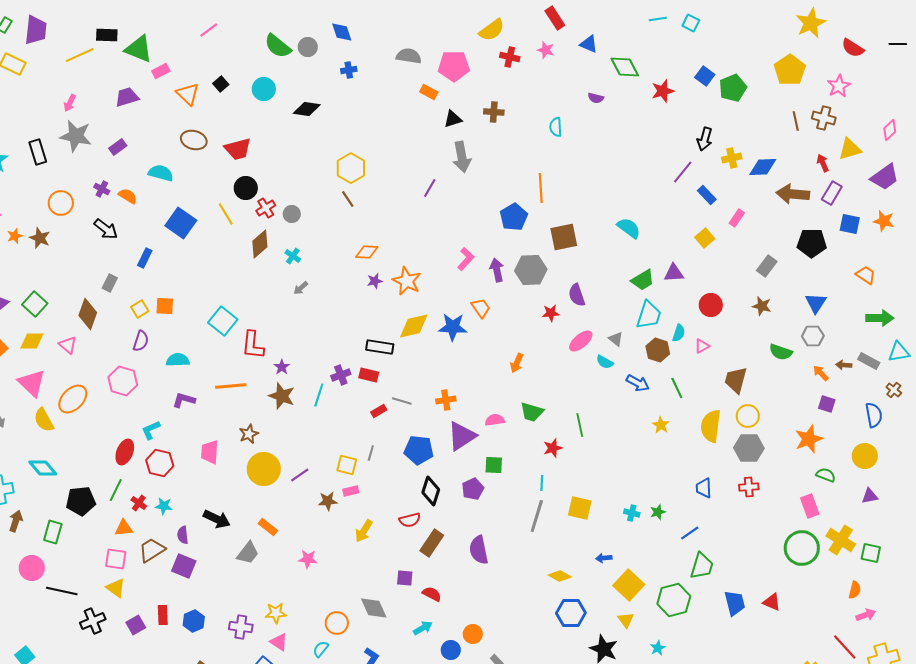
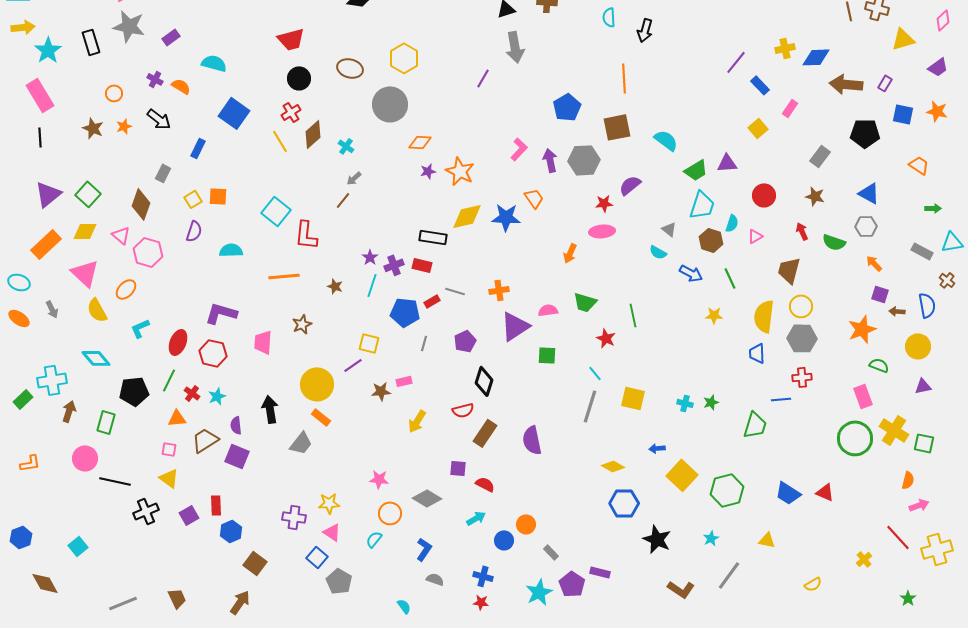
black arrow: (705, 139) -> (645, 30), moved
brown ellipse: (194, 140) -> (350, 68), moved
red arrow: (823, 163) -> (802, 231), moved
purple trapezoid: (885, 177) -> (938, 67), size x0.7
orange line: (541, 188) -> (624, 78), moved
purple rectangle: (832, 193) -> (885, 83), size x0.7
brown line: (348, 199) -> (343, 200), moved, turned 72
orange circle: (61, 203) -> (114, 93), size x0.7
red cross: (266, 208) -> (291, 112), moved
yellow line: (226, 214) -> (280, 141), moved
gray circle: (292, 214) -> (390, 104), moved, size x2.0
cyan semicircle: (629, 228) -> (666, 140), moved
orange star: (15, 236) -> (124, 126), moved
purple semicircle: (577, 295) -> (630, 185), turned 70
blue triangle: (816, 303) -> (869, 193), turned -35
green arrow: (880, 318) -> (933, 208), size x0.6
pink ellipse: (581, 341) -> (602, 231), moved, turned 35
brown arrow: (844, 365) -> (897, 311), moved
purple star: (282, 367) -> (370, 257), moved
pink hexagon: (123, 381) -> (148, 252), moved
brown star: (282, 396) -> (335, 286), size x0.6
orange ellipse: (73, 399) -> (126, 289), size x0.7
purple L-shape: (184, 400) -> (221, 313), moved, size x1.4
yellow star: (661, 425) -> (714, 315), turned -30
cyan L-shape: (151, 430) -> (140, 328), moved
red star: (553, 448) -> (606, 338), turned -30
blue pentagon: (419, 450) -> (405, 312), moved
yellow square: (347, 465) -> (369, 343), moved
yellow circle: (264, 469) -> (317, 384), moved
cyan line: (542, 483) -> (595, 373), turned -42
blue trapezoid: (704, 488) -> (757, 353), moved
purple pentagon: (473, 489) -> (465, 341), moved
cyan star: (164, 506) -> (217, 396), turned -30
black arrow: (217, 519) -> (270, 409), turned -124
blue line: (690, 533) -> (781, 399), moved, turned 30
pink square: (116, 559) -> (169, 449), size x0.7
pink star: (308, 559) -> (379, 479), moved
green trapezoid: (702, 566) -> (755, 425), moved
blue trapezoid: (735, 603) -> (788, 493), turned 136
gray diamond: (374, 608) -> (427, 498), turned -36
yellow triangle: (626, 620) -> (767, 540), moved, turned -42
blue hexagon: (194, 621) -> (231, 531), moved

